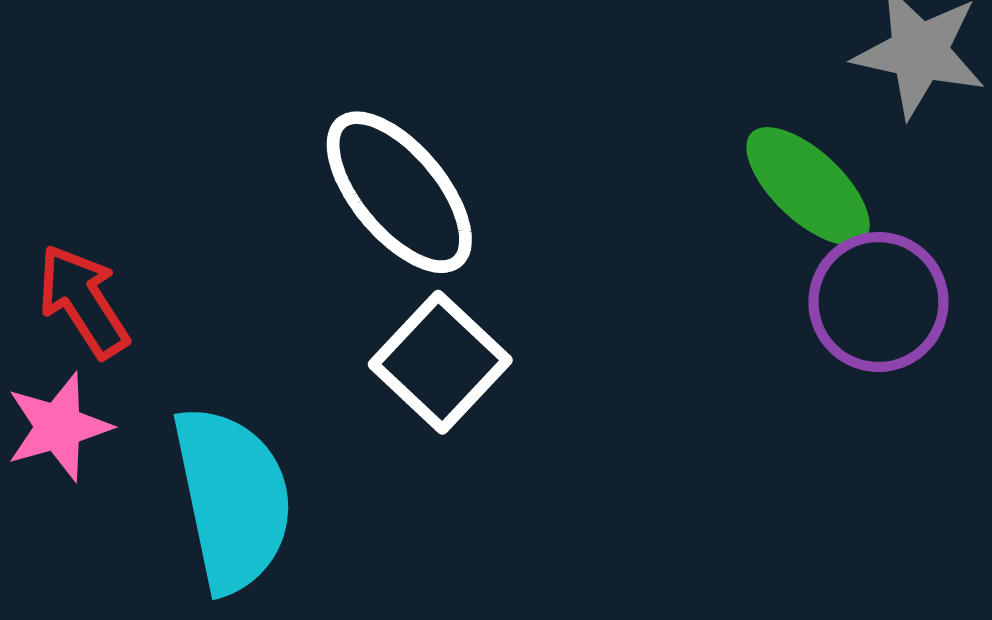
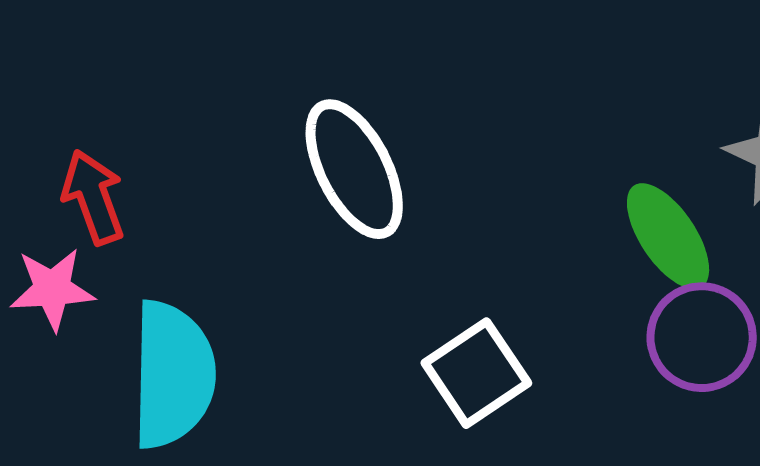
white square: (440, 362) -> (476, 373), moved

